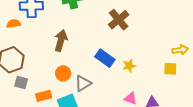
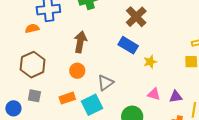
blue rectangle: (105, 58) -> (128, 45), moved
orange circle: (63, 73) -> (77, 71), moved
gray square: (21, 82) -> (34, 96), moved

